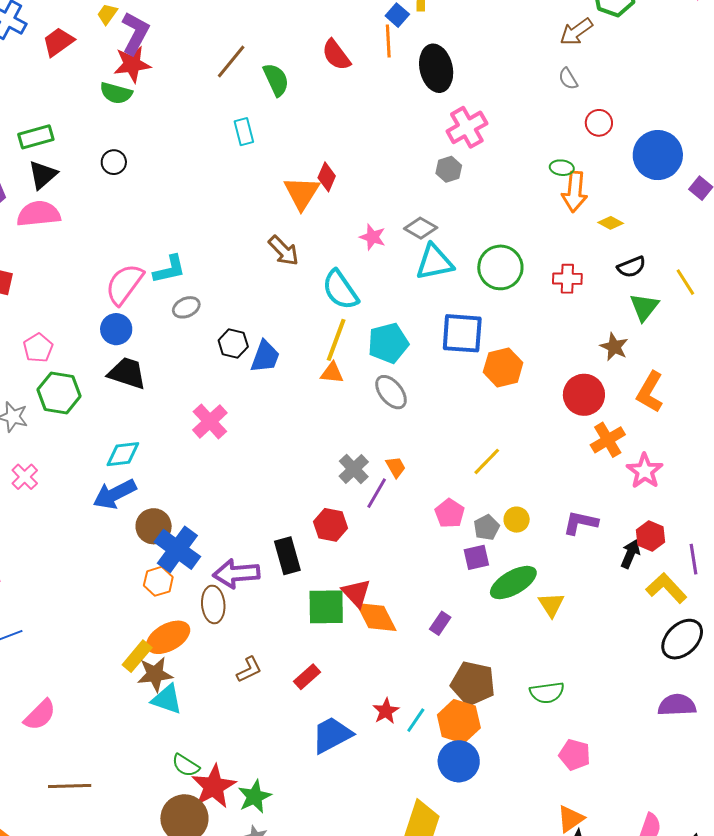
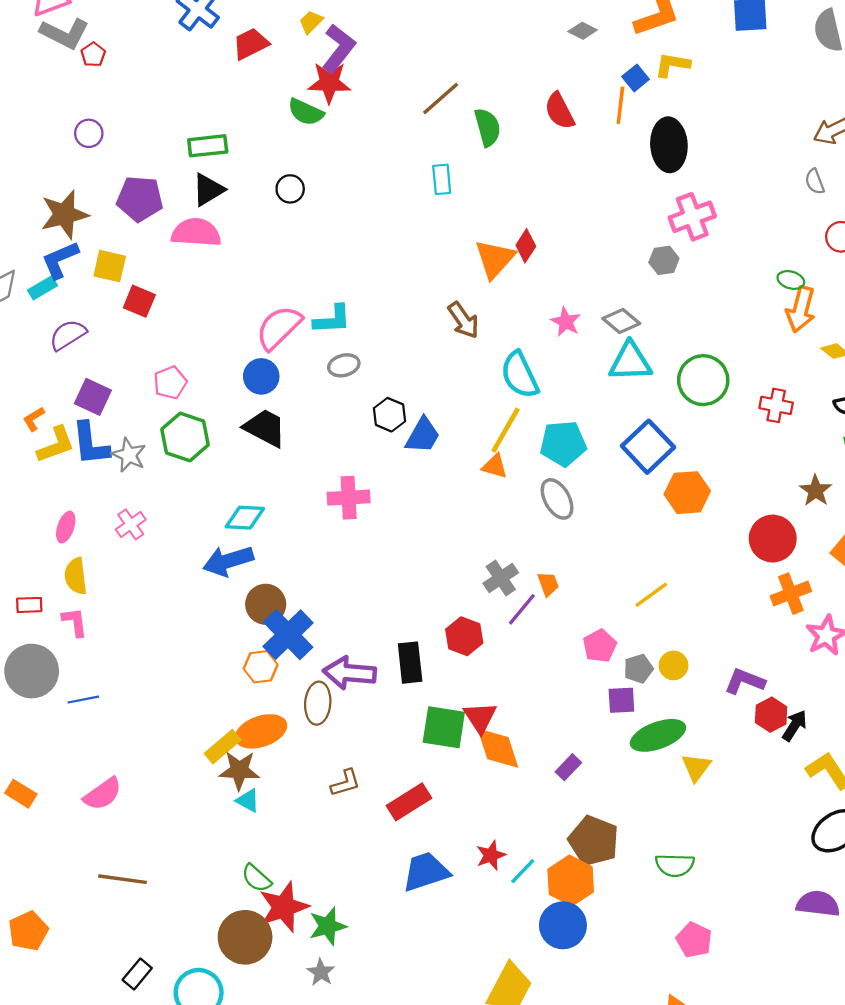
blue square: (462, 333) -> (648, 447), turned 33
pink cross: (210, 421) -> (349, 498), turned 30
red hexagon: (650, 536) -> (771, 715), moved
red rectangle: (307, 677) -> (409, 802), size x1.4
cyan triangle: (167, 699) -> (248, 801), size x0.7

